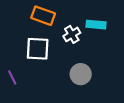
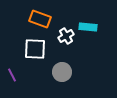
gray circle: (81, 74) -> (62, 72), moved

